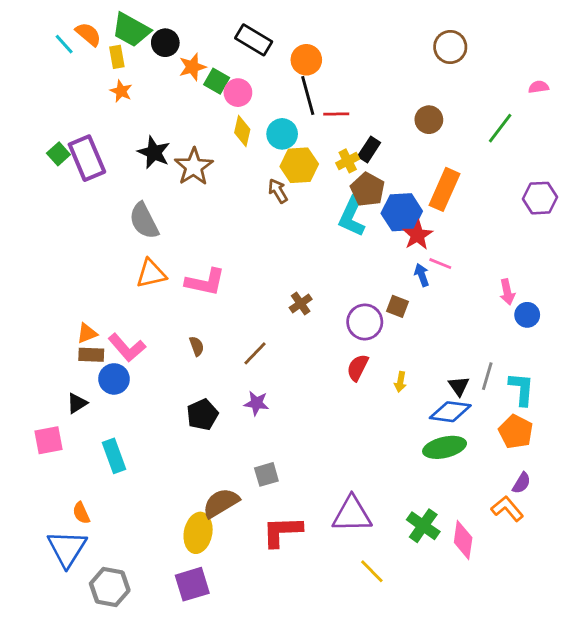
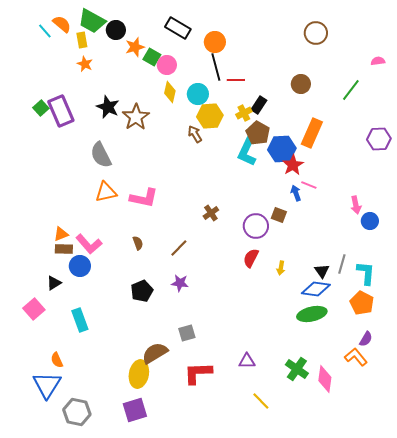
pink square: (48, 440) -> (34, 309), turned -30
purple triangle: (352, 514) -> (247, 361), size x0.6

